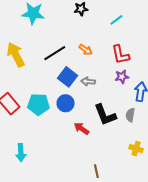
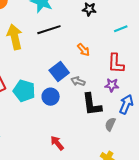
black line: (55, 53) -> (49, 30), moved
black L-shape: (105, 115) -> (92, 104), moved
red arrow: (81, 129) -> (57, 143), moved

